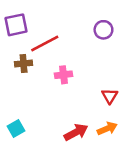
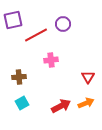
purple circle: (103, 30) -> (63, 24), moved
brown cross: (24, 64) -> (19, 77), moved
cyan square: (16, 128) -> (22, 103), moved

